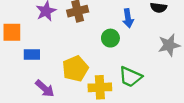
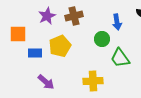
yellow pentagon: (75, 69) -> (60, 46), moved
green trapezoid: (130, 77) -> (120, 58), moved, turned 30

